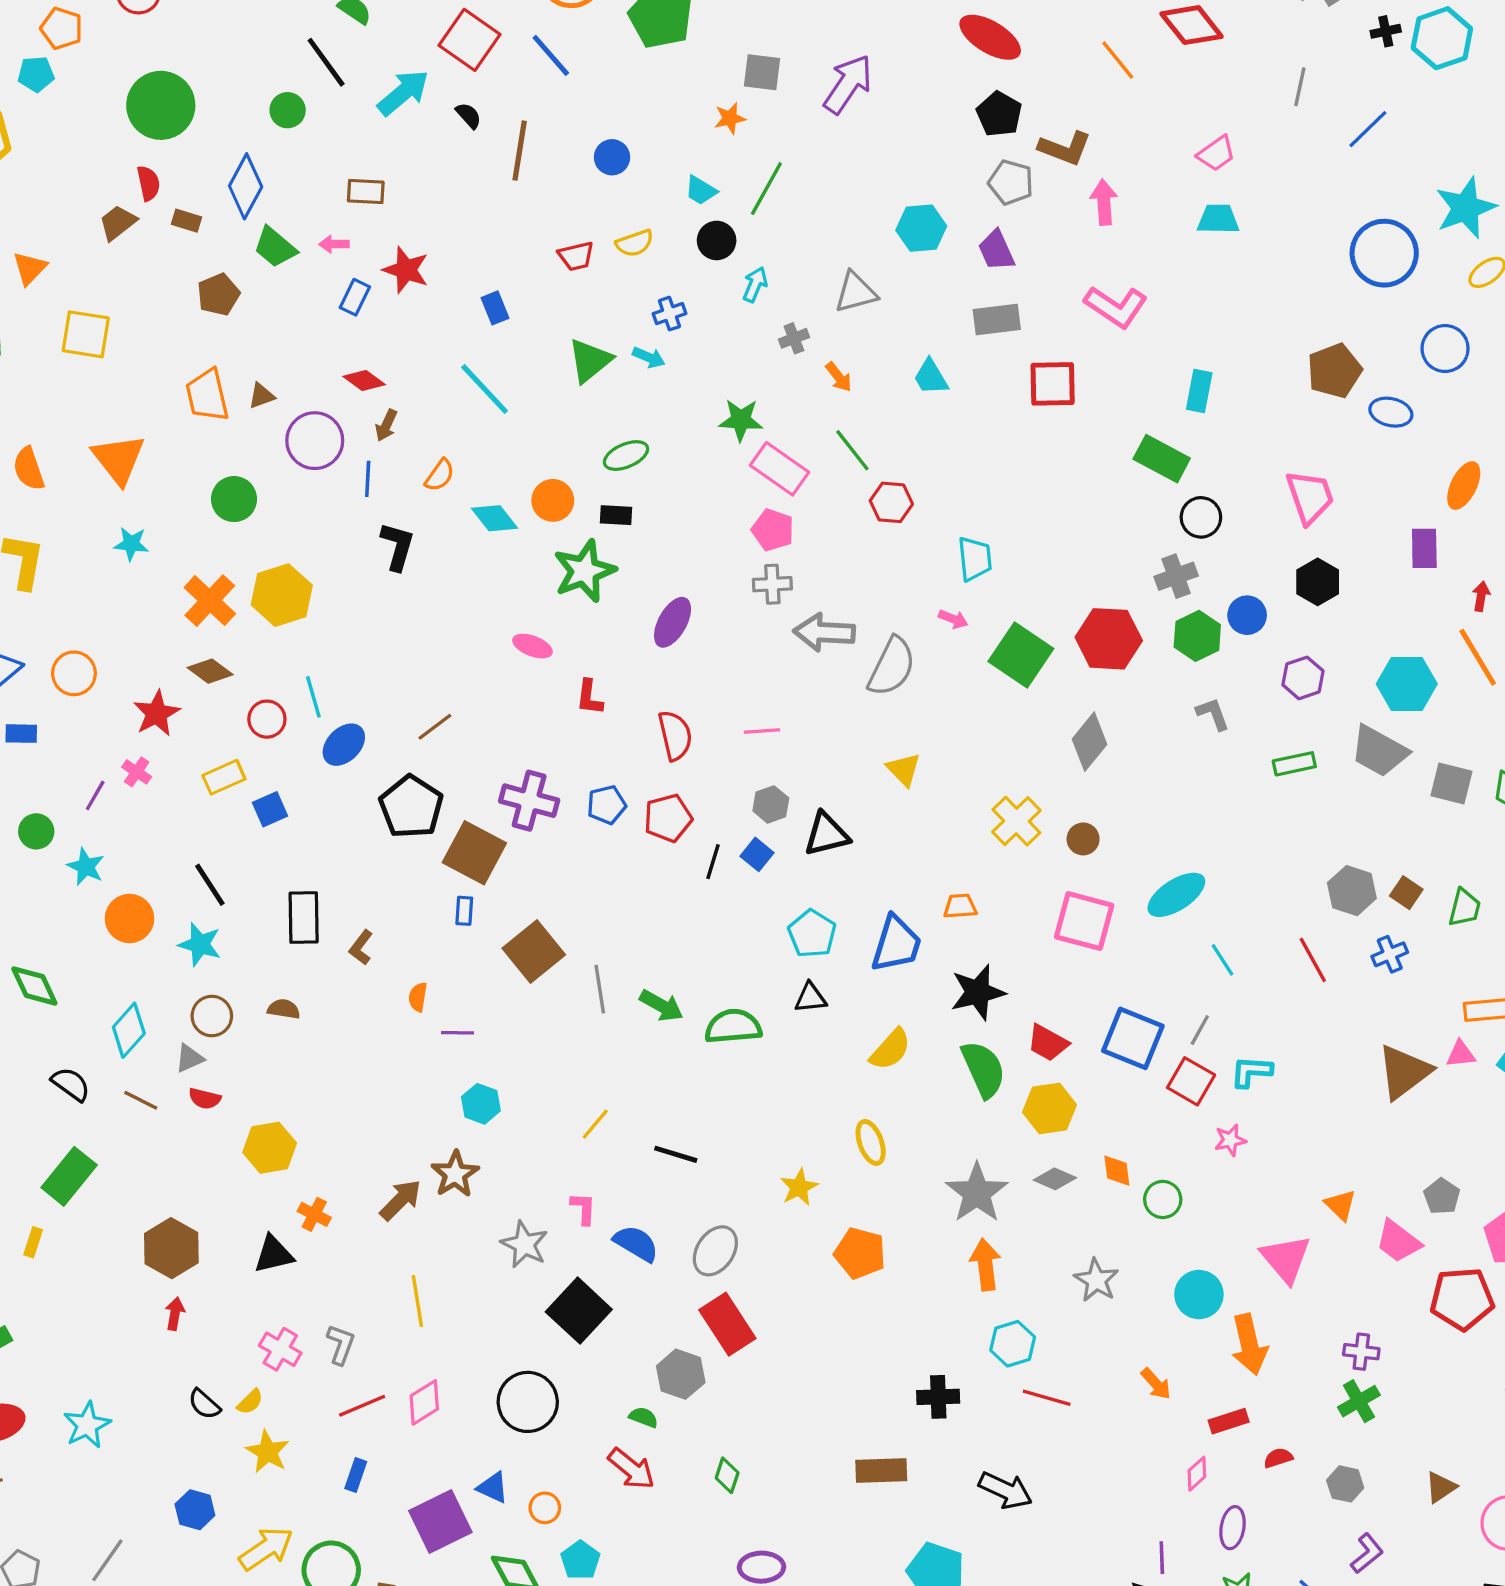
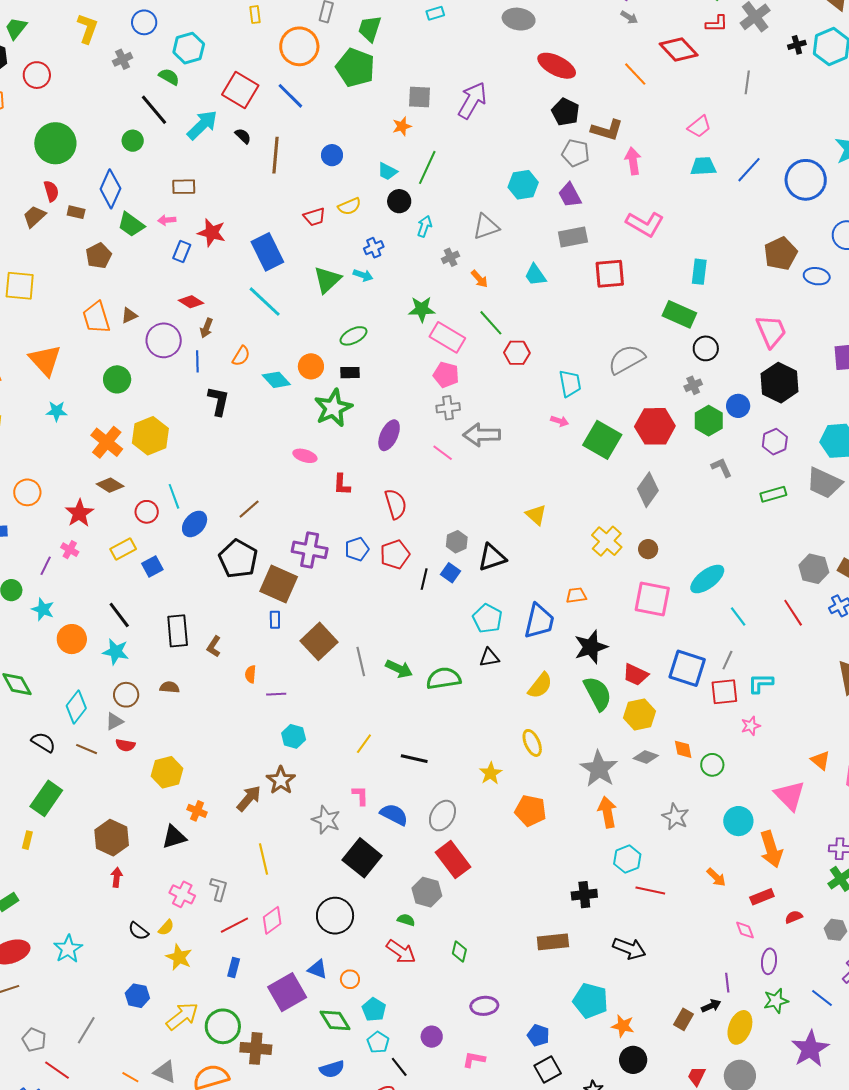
blue line: (1368, 129) -> (749, 170), moved
blue rectangle: (495, 308) -> (267, 252), size x1.8
gray cross: (1176, 576) -> (693, 385), size x0.7
black hexagon: (1318, 582) -> (780, 383), size x1.4
gray semicircle: (892, 667) -> (626, 359), moved, turned -141
pink line: (762, 731) -> (443, 453), moved, turned 45
red square: (1191, 1081) -> (724, 692), turned -32
pink diamond: (1197, 1474) -> (745, 930), turned -65

